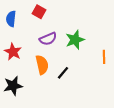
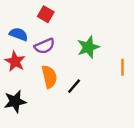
blue semicircle: (11, 19) -> (19, 34), moved, turned 105
purple semicircle: (48, 39) -> (45, 46), moved

